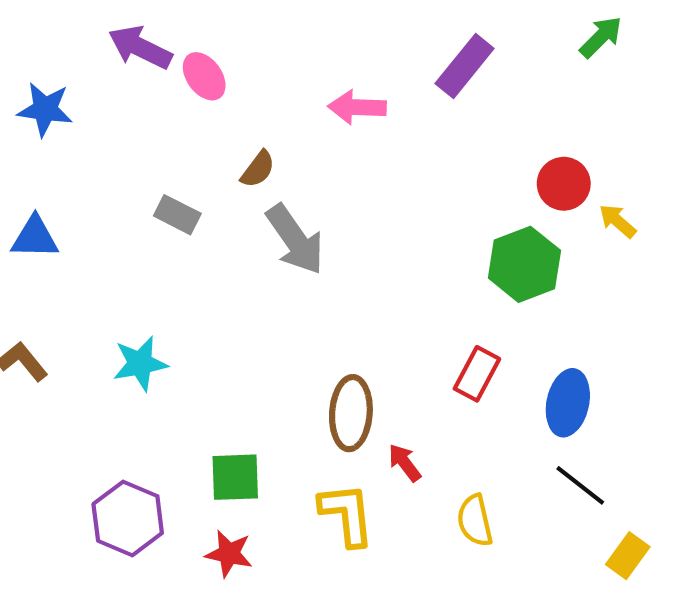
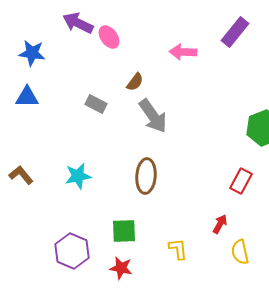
blue triangle: (35, 237) -> (27, 97), moved
brown ellipse: (351, 413) -> (146, 176), moved
red arrow: (405, 463) -> (220, 224), moved, turned 66
yellow L-shape: (347, 514) -> (178, 249), size x0.7

